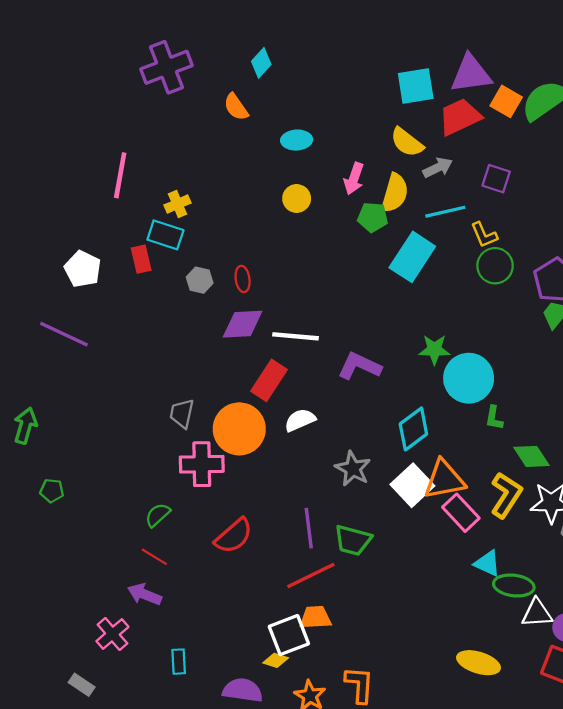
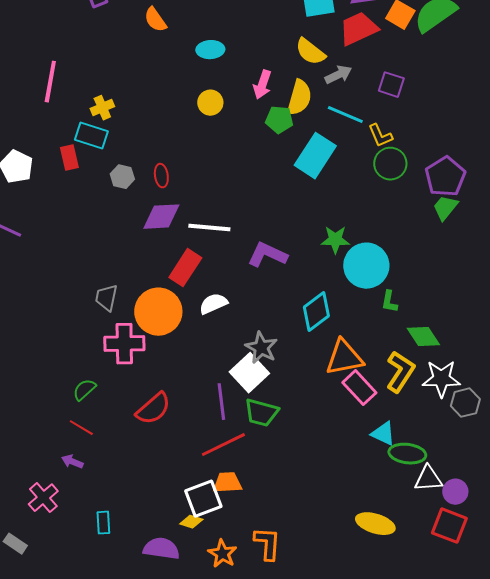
cyan line: (445, 212) -> (345, 115), turned 36
white square: (412, 485) -> (249, 373), moved
purple arrow: (144, 594) -> (72, 462), size x0.7

